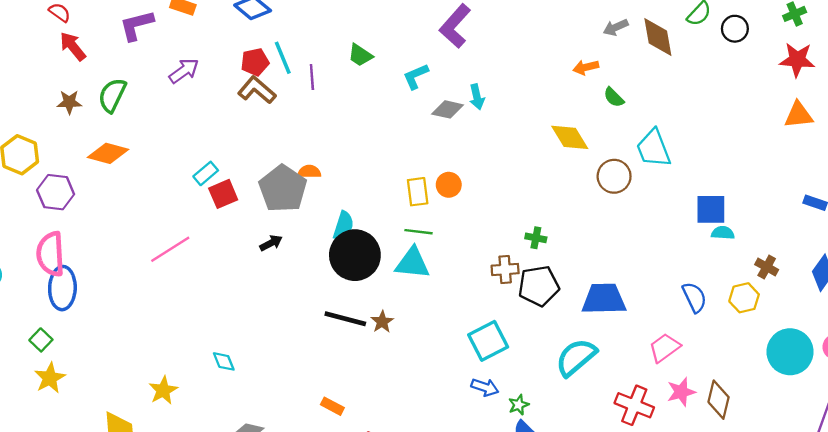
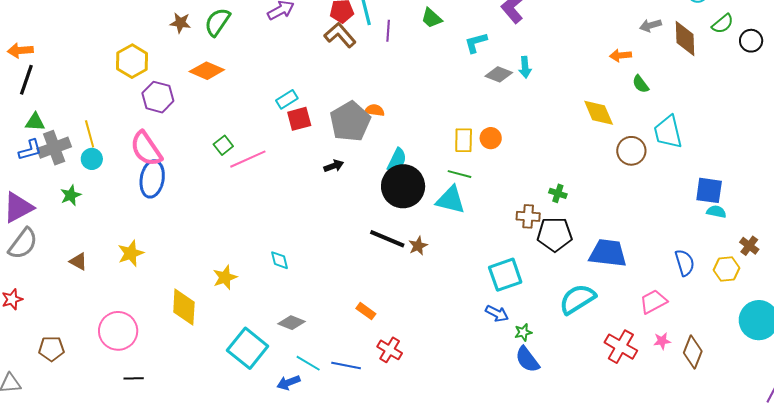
pink semicircle: (50, 254) -> (146, 149), turned -39
green square: (41, 340) -> (223, 145), moved
pink star: (681, 392) -> (662, 341), size x0.7

